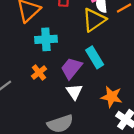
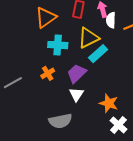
yellow triangle: (94, 20) -> (88, 38), moved
cyan rectangle: (95, 57) -> (98, 54), moved, turned 72

